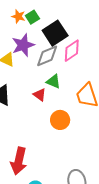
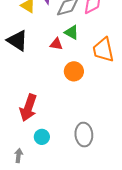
red triangle: (40, 95) -> (56, 44), turned -32

